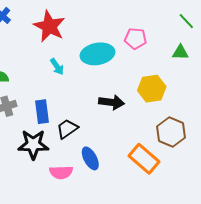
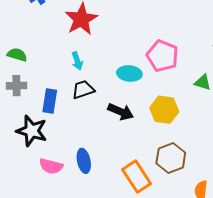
pink pentagon: (135, 39) -> (163, 56), size x1.4
cyan ellipse: (97, 54) -> (129, 74), moved, size x0.7
black trapezoid: (67, 129) -> (83, 90), moved

